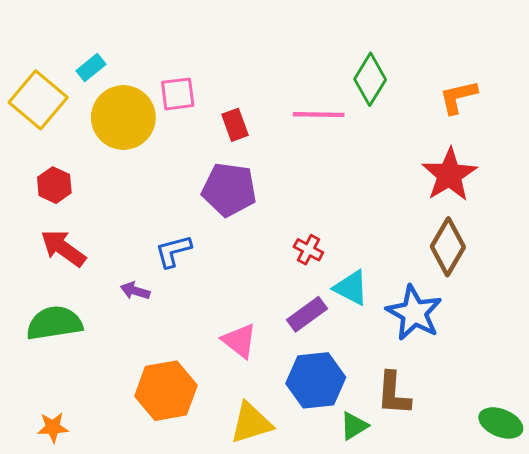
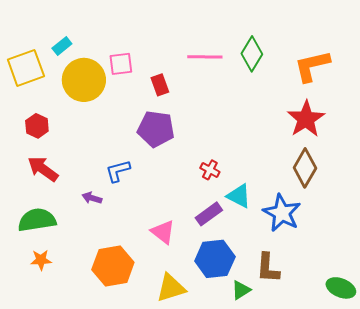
orange L-shape: (458, 97) -> (312, 66), size x1.4
yellow square: (38, 100) -> (26, 68), turned 30
pink line: (319, 115) -> (205, 57), moved
orange star: (53, 427) -> (41, 260), moved

